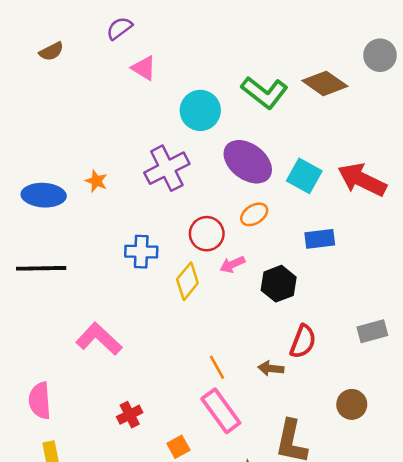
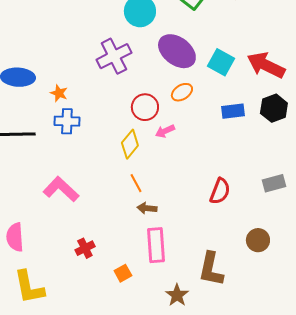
orange star: (96, 181) -> (59, 93), moved
blue cross: (141, 252) -> (67, 121), moved
black hexagon: (279, 284) -> (274, 108), moved
orange line: (217, 367) -> (136, 183), moved
brown arrow: (271, 368) -> (147, 208), moved
pink rectangle: (221, 411) -> (156, 245), turned 32

